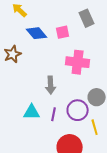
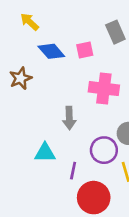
purple line: (54, 114) -> (73, 171), moved

